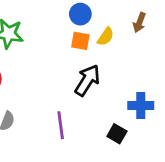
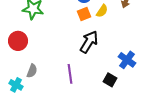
orange square: (80, 41) -> (84, 14), turned -32
blue cross: (141, 106) -> (127, 60), turned 36

